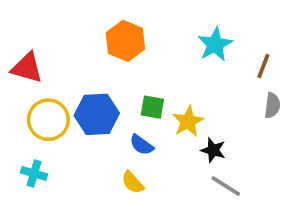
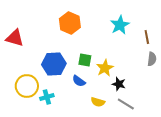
brown line: (263, 66) -> (147, 37), turned -32
yellow circle: (48, 120) -> (27, 86), moved
cyan cross: (34, 173) -> (47, 97), moved, turned -32
yellow semicircle: (133, 182) -> (98, 102), moved, turned -32

